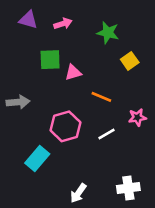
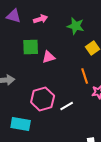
orange line: (101, 97) -> (85, 76), moved, turned 49
white line: (107, 134) -> (67, 106), moved
cyan rectangle: (37, 158) -> (21, 124), turned 60

